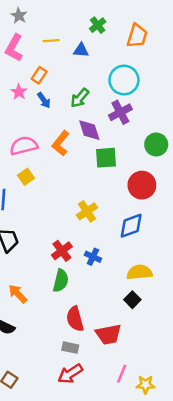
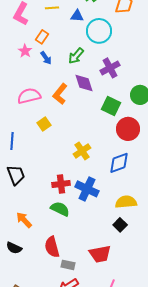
cyan circle: (124, 80) -> (99, 31), moved
green square: (106, 158) -> (111, 106), moved, turned 30
yellow square: (26, 177) -> (44, 124), moved
red cross: (62, 251) -> (61, 184), turned 30
blue cross: (93, 257) -> (87, 189), size x1.6
green semicircle: (61, 281) -> (60, 209), turned -78
red semicircle: (75, 319) -> (52, 247), moved

